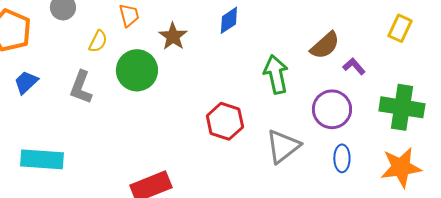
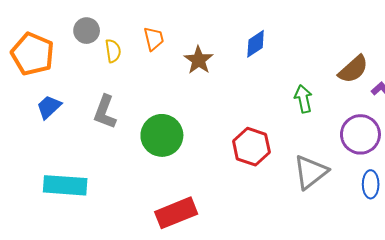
yellow semicircle: (98, 41) -> (113, 51), moved, turned -35
green circle: (137, 70) -> (162, 135), moved
green arrow: (276, 74) -> (303, 99), size x0.7

